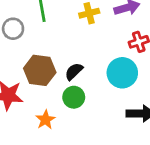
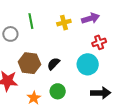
green circle: (74, 97) -> (58, 91), moved

